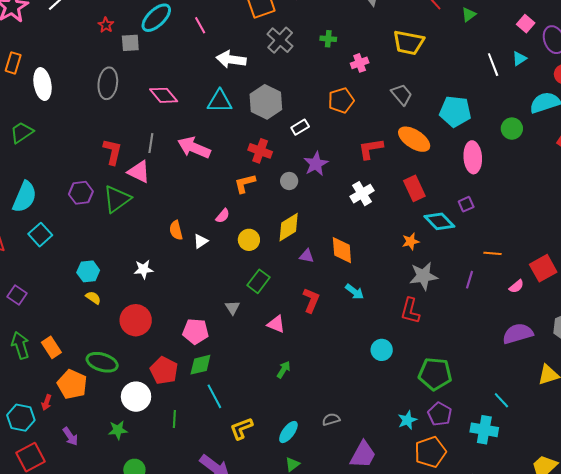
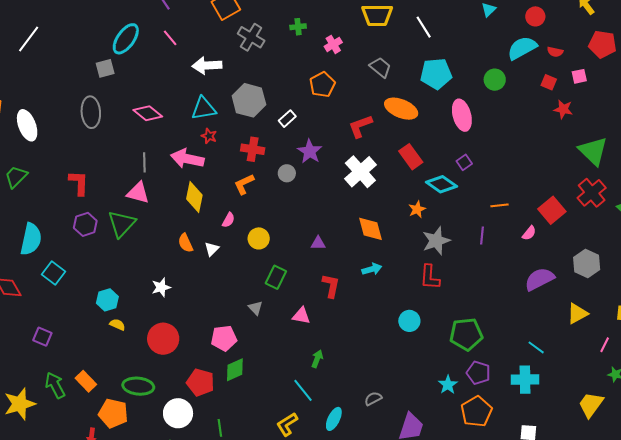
red star: (106, 25) -> (209, 136), moved
white line: (493, 65) -> (424, 27), moved
red L-shape: (112, 152) -> (79, 183), moved
white cross: (362, 194) -> (360, 172), size x1.4
yellow diamond: (289, 227) -> (194, 197), moved, turned -36
orange diamond: (342, 250) -> (371, 229), moved
cyan arrow: (355, 292) -> (372, 269), turned -42
cyan line: (214, 396) -> (303, 390), moved

